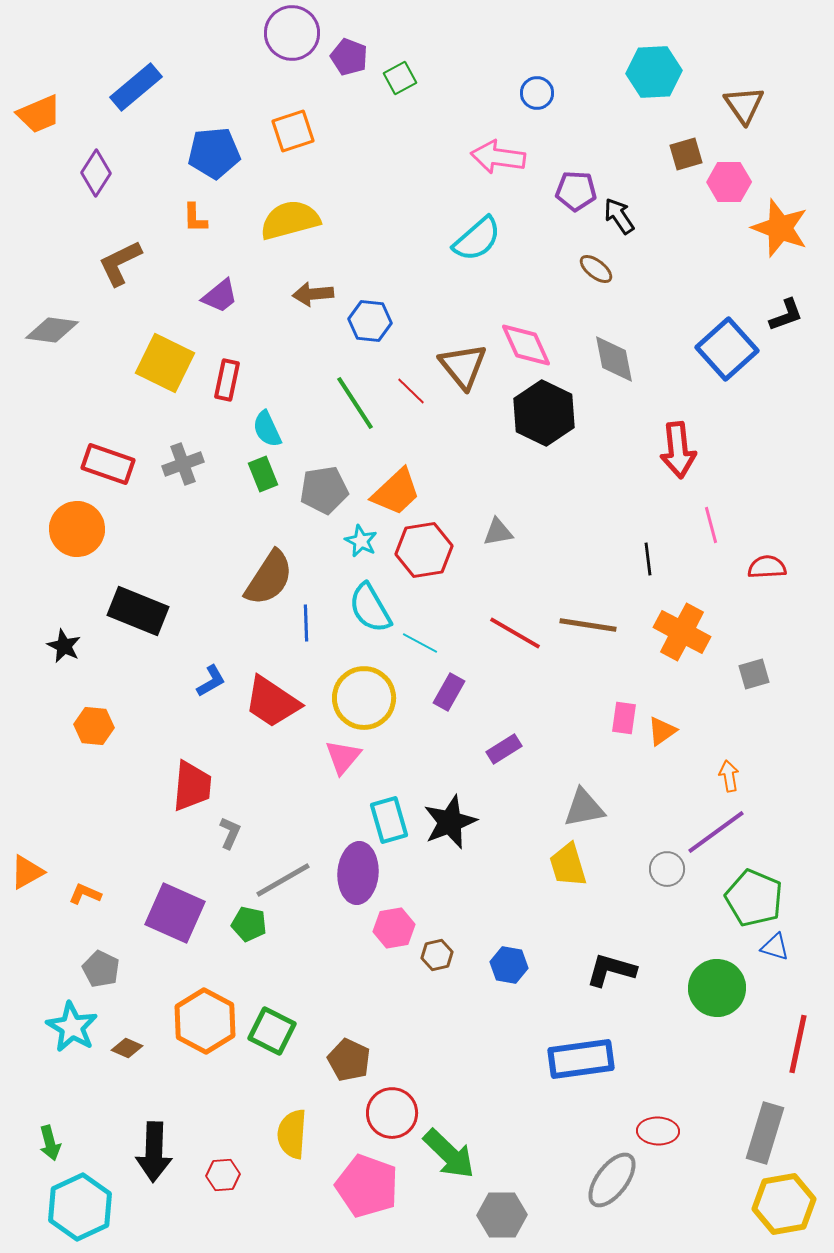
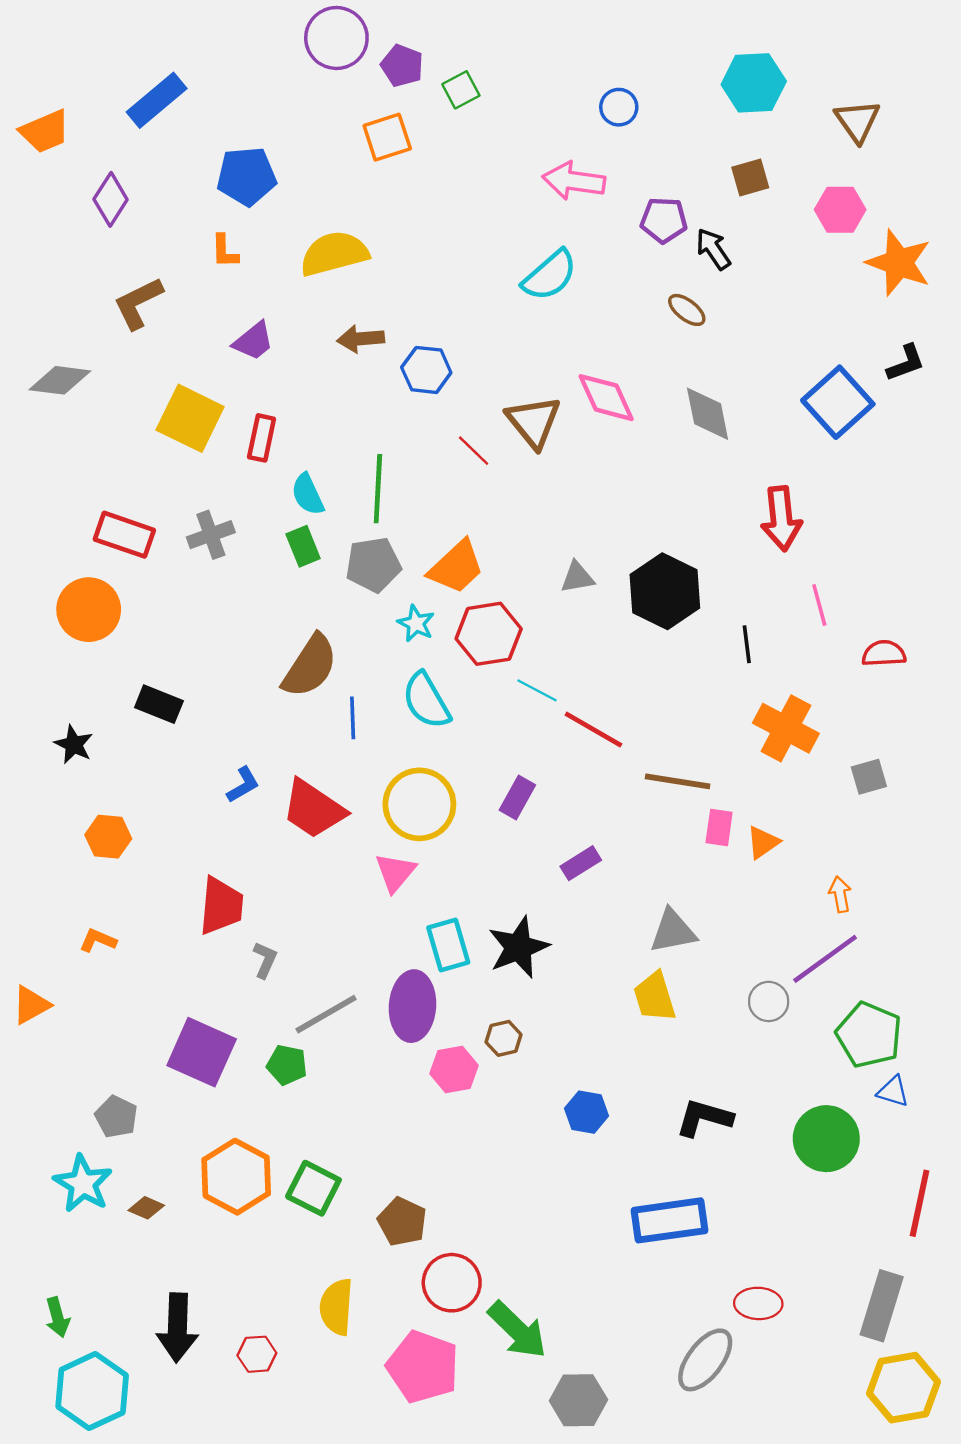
orange square: (293, 131) -> (387, 137), moved
brown square: (686, 154) -> (750, 177), moved
green line: (355, 403) -> (378, 489), moved, turned 36
black hexagon: (544, 413) -> (665, 591), moved
gray triangle: (498, 532) -> (577, 577), moved
black rectangle: (138, 611) -> (159, 704), size x0.7
brown line: (588, 625) -> (678, 781), moved
cyan line: (420, 643) -> (537, 690), moved
orange L-shape: (85, 894) -> (98, 940), moved
brown hexagon: (437, 955) -> (504, 1038), moved

